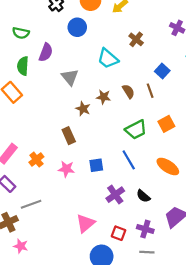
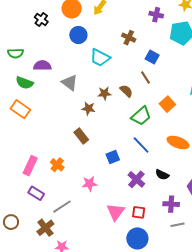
blue circle: (77, 27) -> (78, 35), moved
brown cross: (136, 39) -> (129, 38), moved
purple semicircle: (46, 52) -> (42, 66), turned -96
green semicircle: (23, 66) -> (25, 83), turned -60
brown semicircle: (128, 91) -> (126, 91), moved
pink star: (66, 169) -> (90, 184), moved
red square: (119, 233) -> (139, 212), moved

